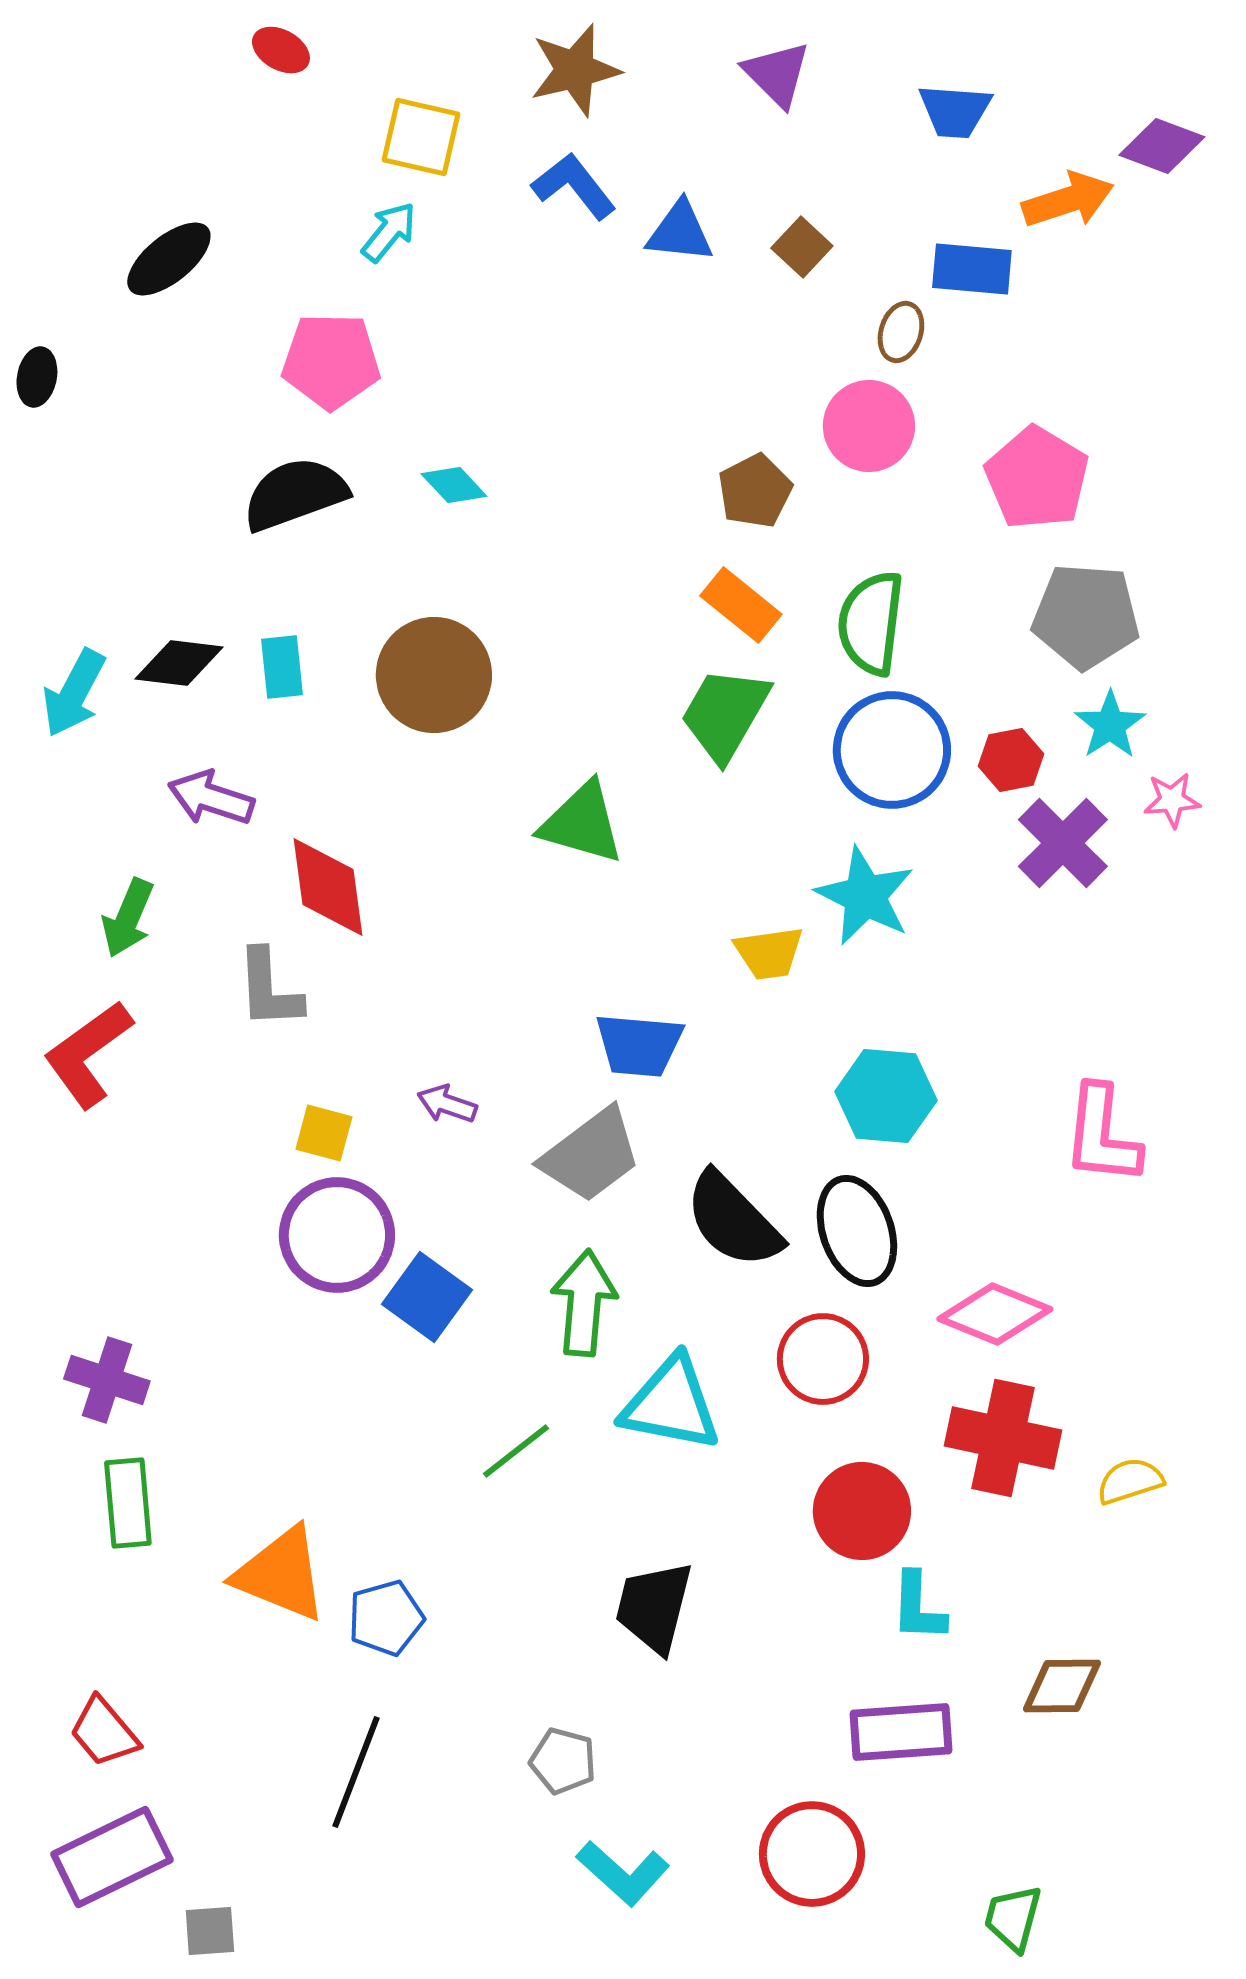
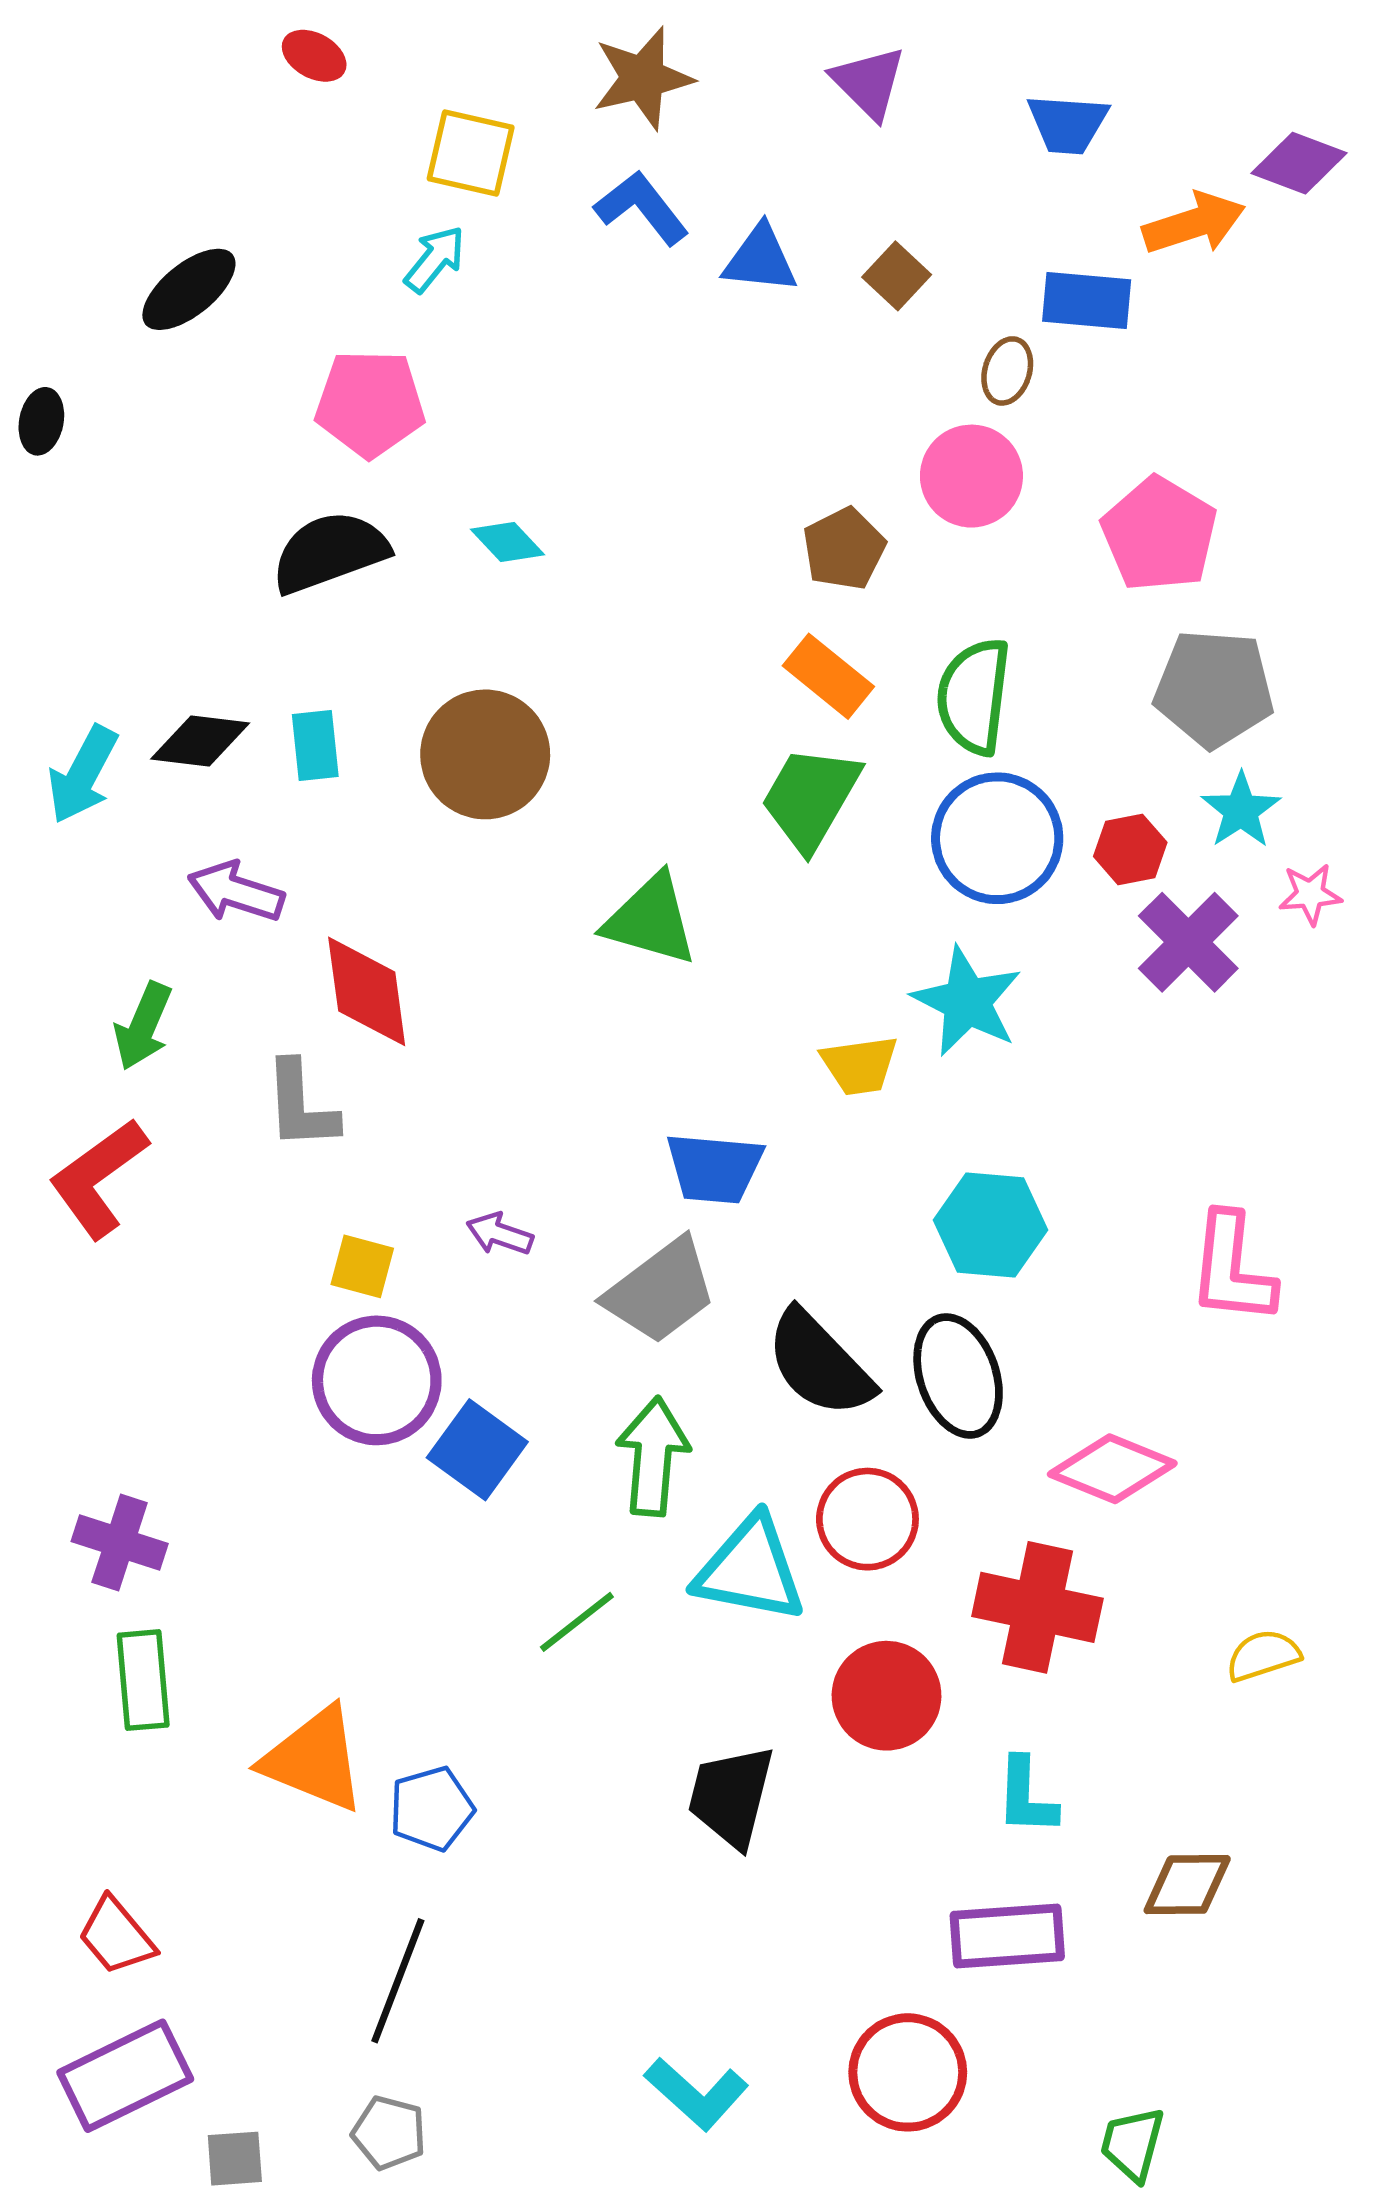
red circle: (823, 1359) -> (867, 1519), moved
red cross: (1003, 1438) -> (1037, 1607), moved
red circle: (862, 1511) -> (886, 1696), moved
gray pentagon: (563, 1761) -> (389, 2133), moved

